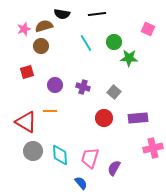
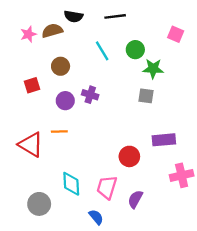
brown circle: (41, 46) -> (61, 66), moved
purple cross: (83, 87) -> (90, 95), moved
gray square: (114, 92) -> (146, 96), moved, turned -32
red circle: (104, 118) -> (129, 156), moved
gray circle: (33, 151) -> (39, 204), moved

